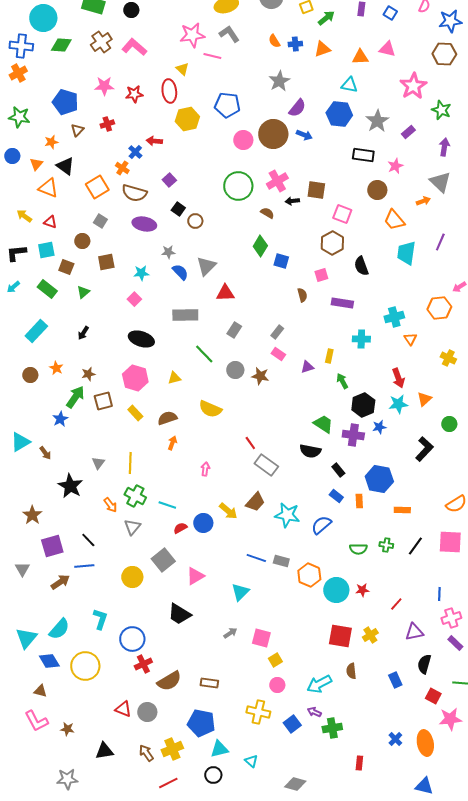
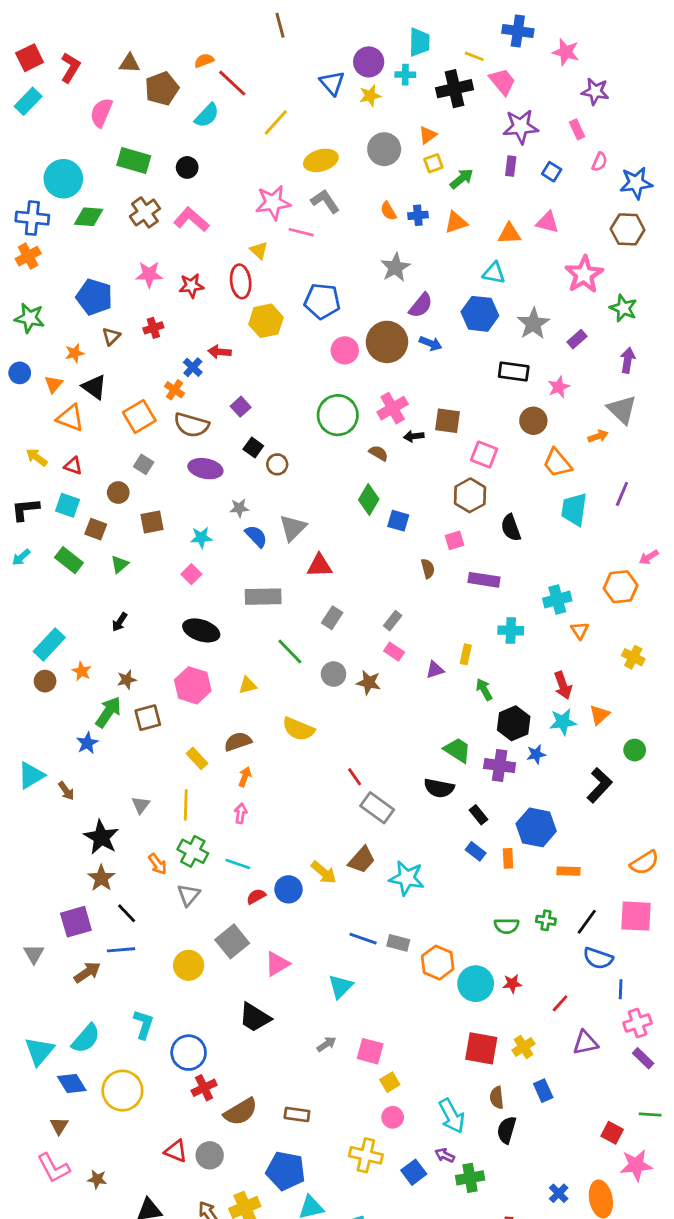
cyan square: (46, 250) -> (68, 505), turned 30
cyan rectangle: (36, 331) -> (49, 644), moved
yellow rectangle: (135, 413) -> (197, 758), moved
pink arrow: (205, 469) -> (241, 813), moved
brown star: (32, 515) -> (101, 878), moved
blue semicircle: (321, 525) -> (598, 958), moved, turned -120
black semicircle: (424, 664) -> (507, 1130), moved
blue rectangle: (395, 680) -> (543, 1091), moved
cyan arrow: (319, 684) -> (452, 1116), turned -90
brown triangle: (40, 691) -> (59, 1126), turned 48

